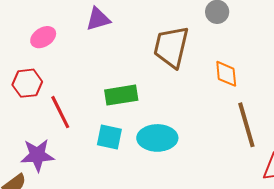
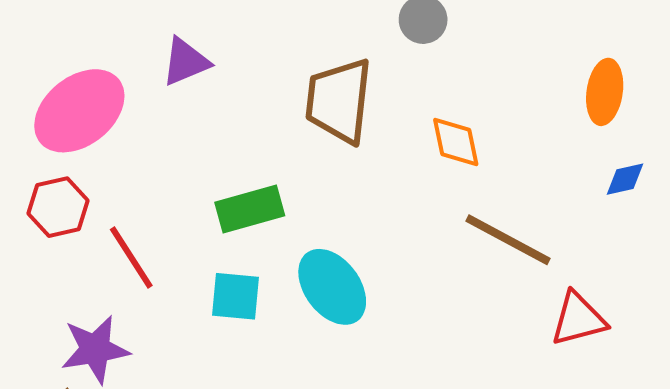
pink ellipse: (43, 37) -> (79, 111), size x1.8
brown line: (246, 125) -> (508, 240), turned -39
cyan ellipse: (157, 138) -> (332, 287), turned 60

